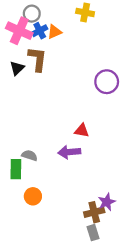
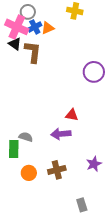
black triangle: (17, 68) -> (15, 44), moved, turned -40
purple star: (107, 202) -> (94, 164), moved
brown cross: (94, 212) -> (57, 170), moved

